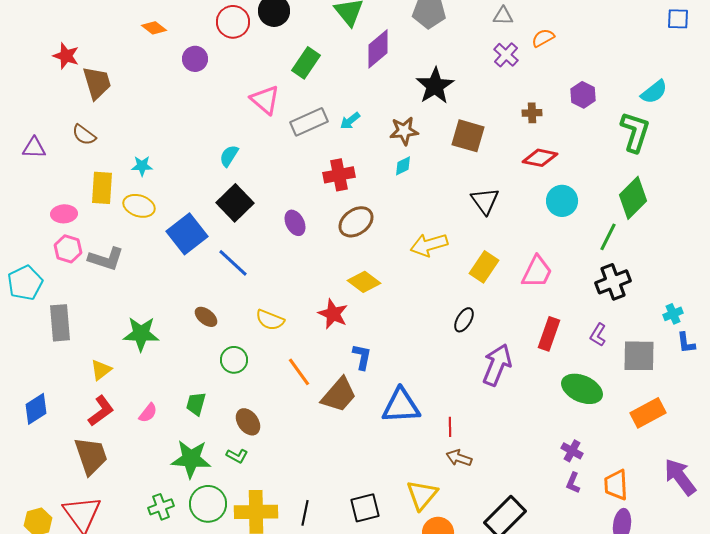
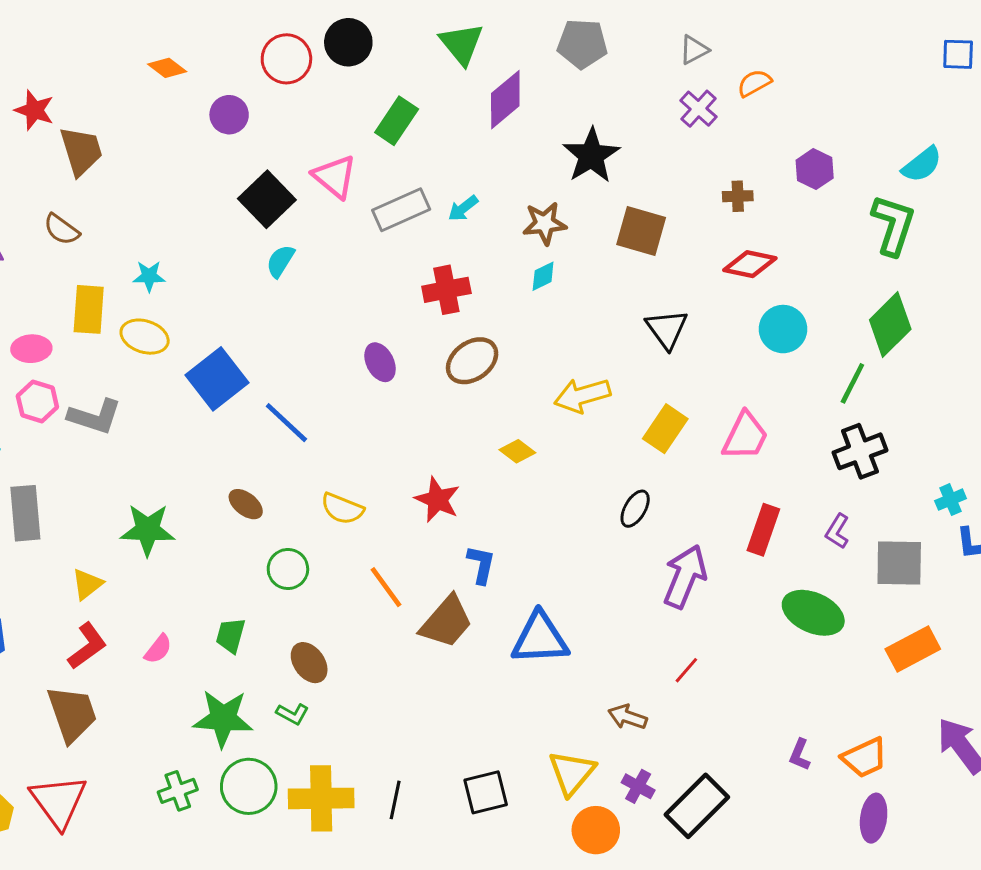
gray triangle: (503, 16) -> (694, 50), turned -30
black square: (235, 203) -> (267, 199), moved
yellow diamond: (364, 282) -> (517, 451), moved, size x0.7
red line: (450, 427) -> (686, 670), moved, turned 42
purple cross: (572, 451) -> (638, 786), moved
orange trapezoid: (616, 485) -> (865, 758), turned -112

